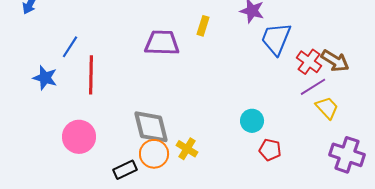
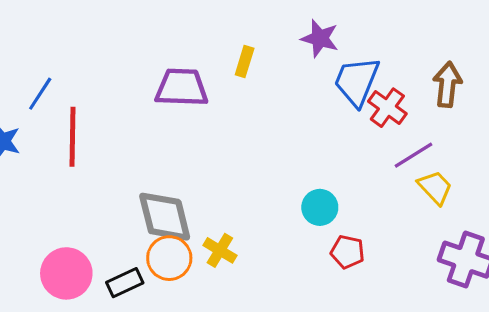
brown arrow: (335, 61) -> (447, 84), moved, turned -116
red cross: (309, 62) -> (387, 108), moved
pink circle: (79, 137) -> (66, 273), moved

